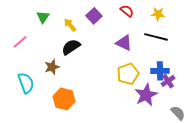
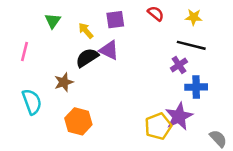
purple square: (94, 16) -> (115, 20), turned 35
pink line: (20, 42) -> (25, 51), turned -35
purple triangle: (124, 43) -> (109, 50), moved
yellow pentagon: (128, 74) -> (158, 126), moved
purple cross: (168, 81) -> (179, 65), moved

